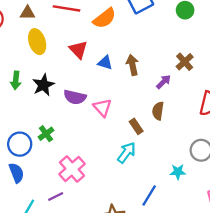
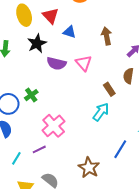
red triangle: (78, 50) -> (51, 16), moved
blue triangle: (105, 63) -> (69, 32), moved
black star: (43, 85) -> (37, 43), moved
pink triangle: (102, 108) -> (84, 63), moved

